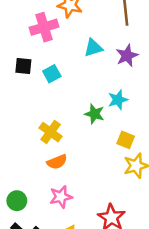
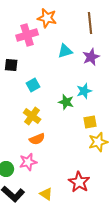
cyan square: (52, 74) -> (33, 85), moved
yellow square: (126, 140) -> (90, 122), turned -32
pink star: (61, 197) -> (28, 162), moved

